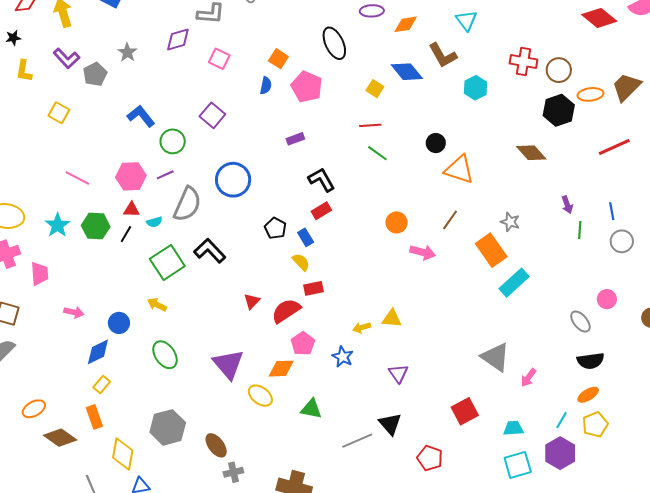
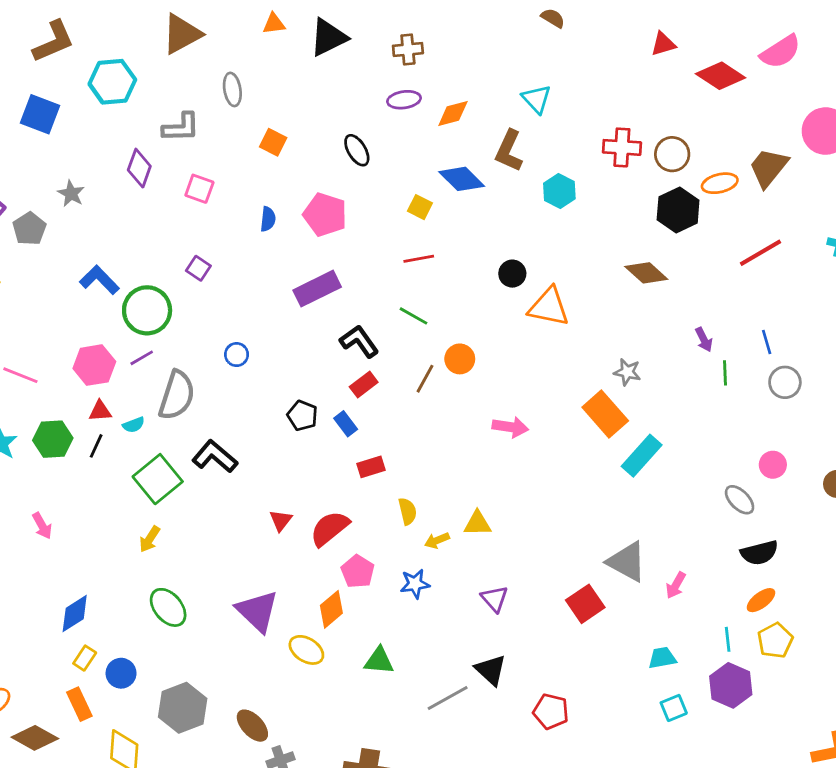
purple diamond: (178, 39) -> (139, 168), turned -48
black ellipse: (334, 43) -> (357, 150), size x0.7
brown L-shape: (443, 55) -> (509, 151), turned 60
orange square: (278, 59) -> (273, 142), moved
purple square: (212, 115) -> (198, 268), size x0.7
purple rectangle: (295, 139) -> (317, 289), size x1.8
green circle: (173, 141) -> (147, 310), size x1.4
green line: (377, 153) -> (414, 316), moved
blue circle: (233, 180) -> (237, 355), size x0.5
brown line: (450, 220) -> (425, 379), moved
orange circle: (397, 222) -> (460, 359), moved
yellow semicircle: (301, 262) -> (408, 511), moved, turned 36
red rectangle: (313, 288) -> (371, 467), moved
yellow arrow: (157, 305) -> (150, 539), turned -78
pink arrow: (74, 312) -> (42, 526), moved, turned 54
blue circle: (119, 323) -> (121, 673), moved
blue star: (343, 357) -> (415, 584), turned -30
orange diamond: (281, 369) -> (331, 609), turned -32
red square: (465, 411) -> (585, 604), moved
cyan line: (561, 420) -> (728, 639), turned -30
cyan square: (518, 465) -> (674, 708), size x0.7

